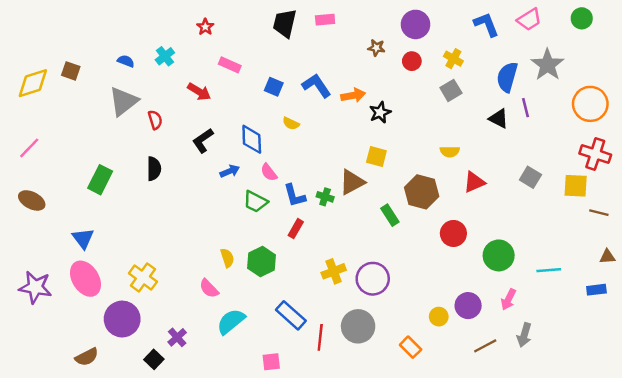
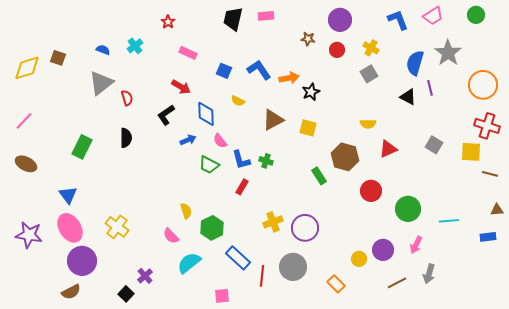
red arrow: (199, 92) -> (181, 87), moved
brown triangle: (352, 182) -> (273, 120), moved
green hexagon: (261, 262) -> (212, 228), moved
purple circle: (122, 319) -> (82, 261), moved

